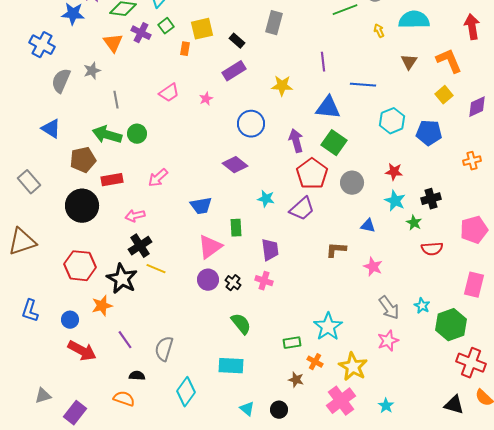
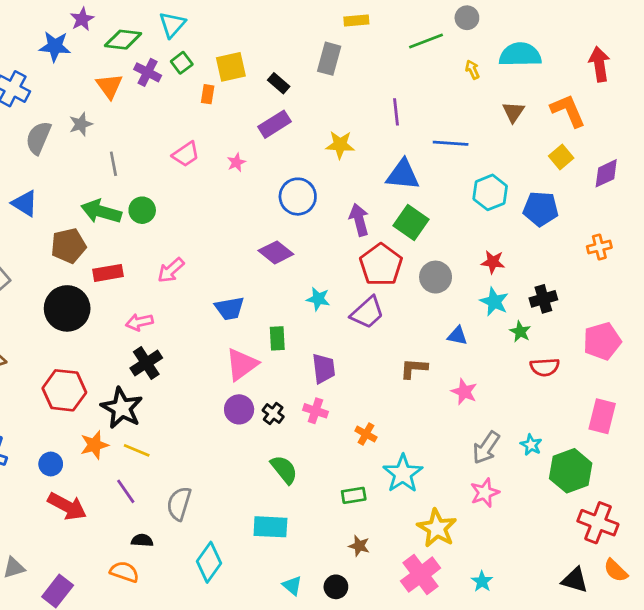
yellow line: (156, 269) -> (137, 450), moved
gray arrow: (389, 308) -> (486, 448), turned 70
orange cross: (315, 362) -> (366, 434), moved

